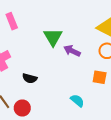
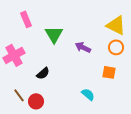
green triangle: (53, 37) -> (54, 34), moved
black semicircle: (30, 78) -> (43, 73), turned -56

